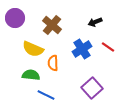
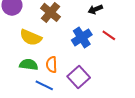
orange semicircle: (53, 63) -> (52, 65), moved
purple square: (92, 88) -> (79, 77), moved

